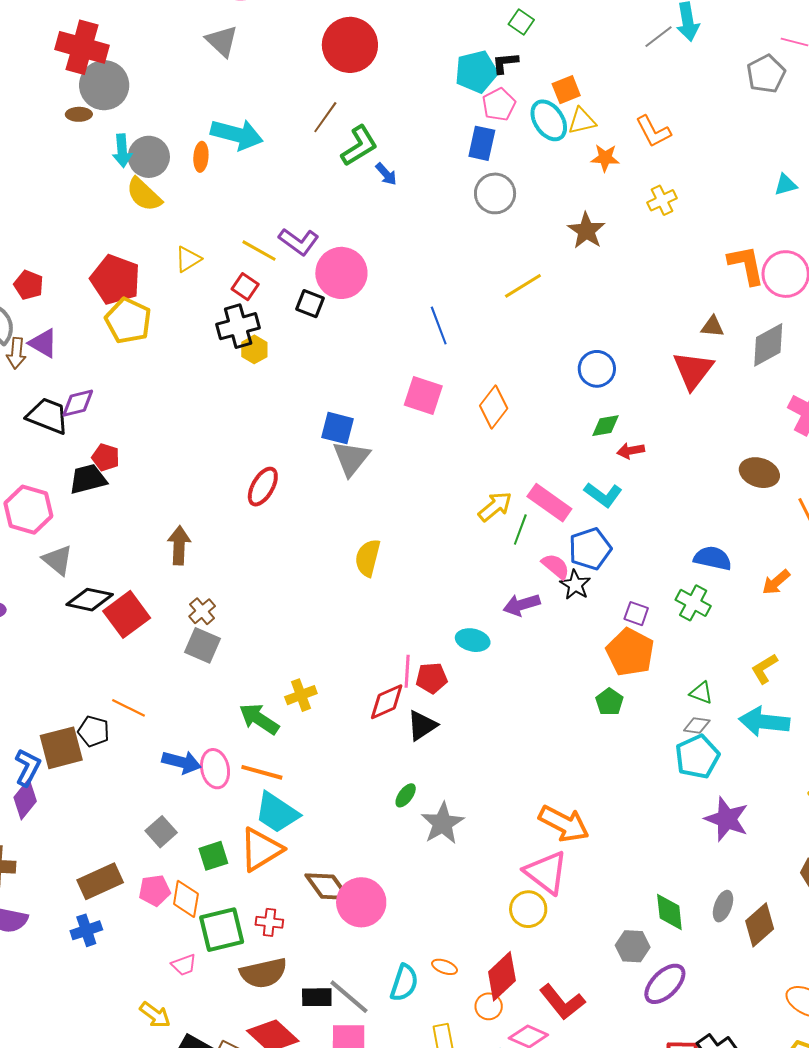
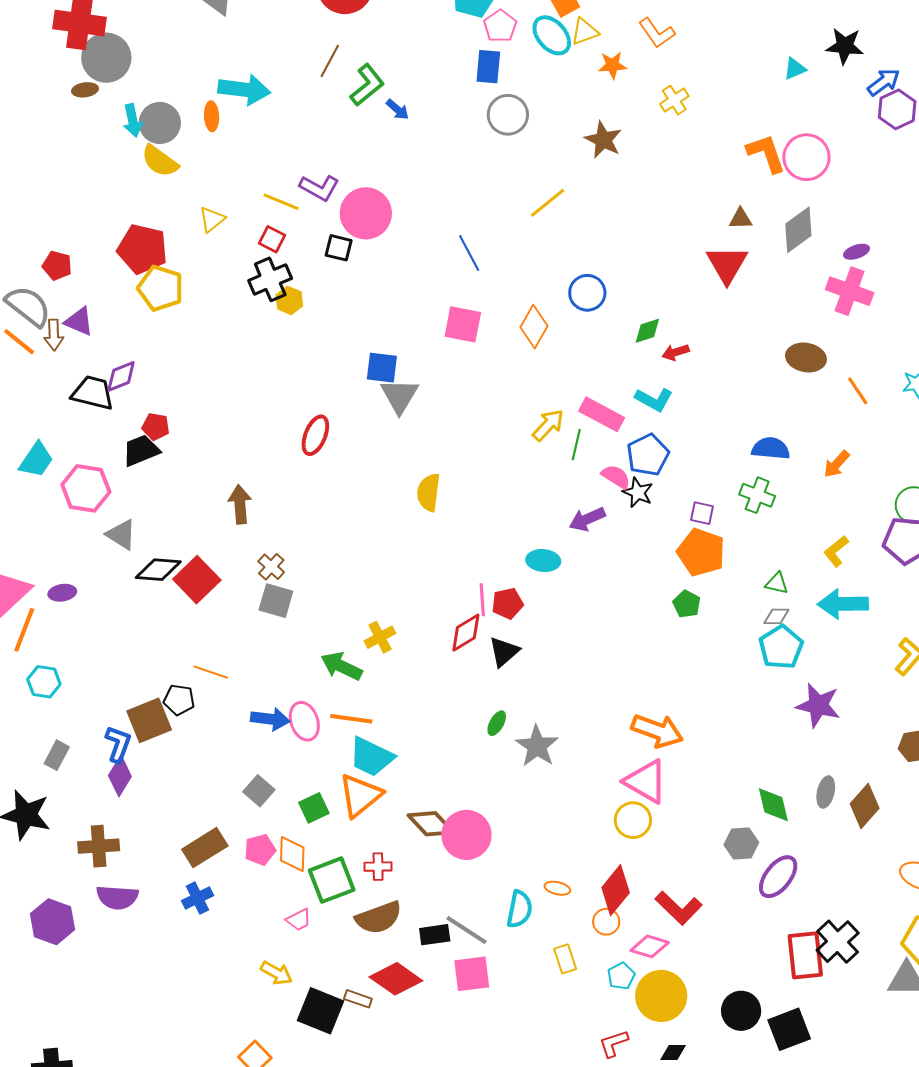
blue circle: (597, 369) -> (587, 293), moved

